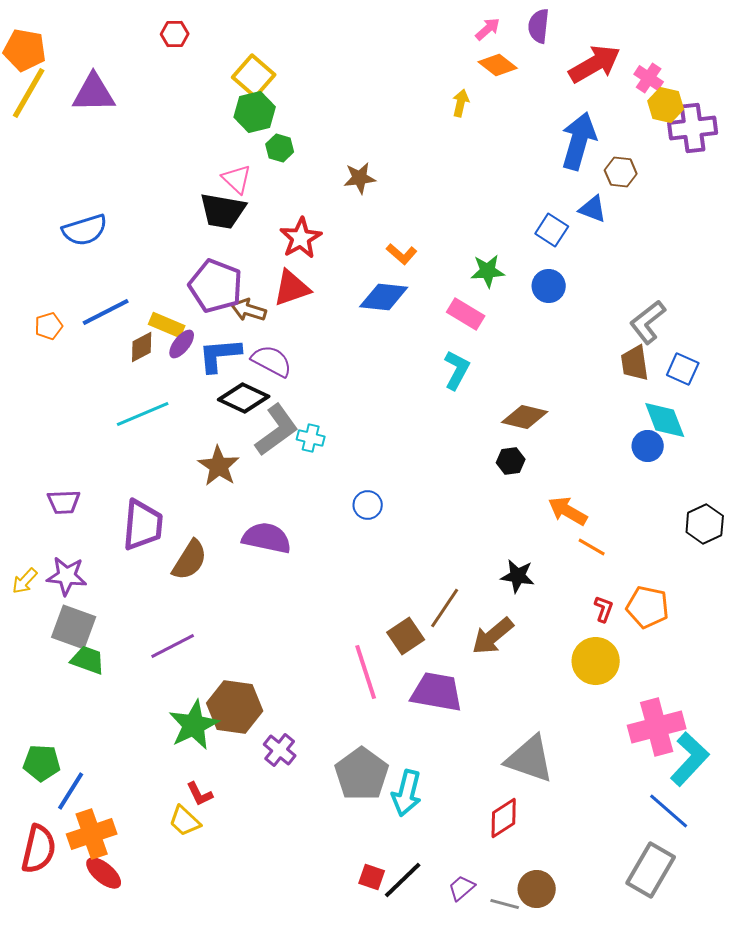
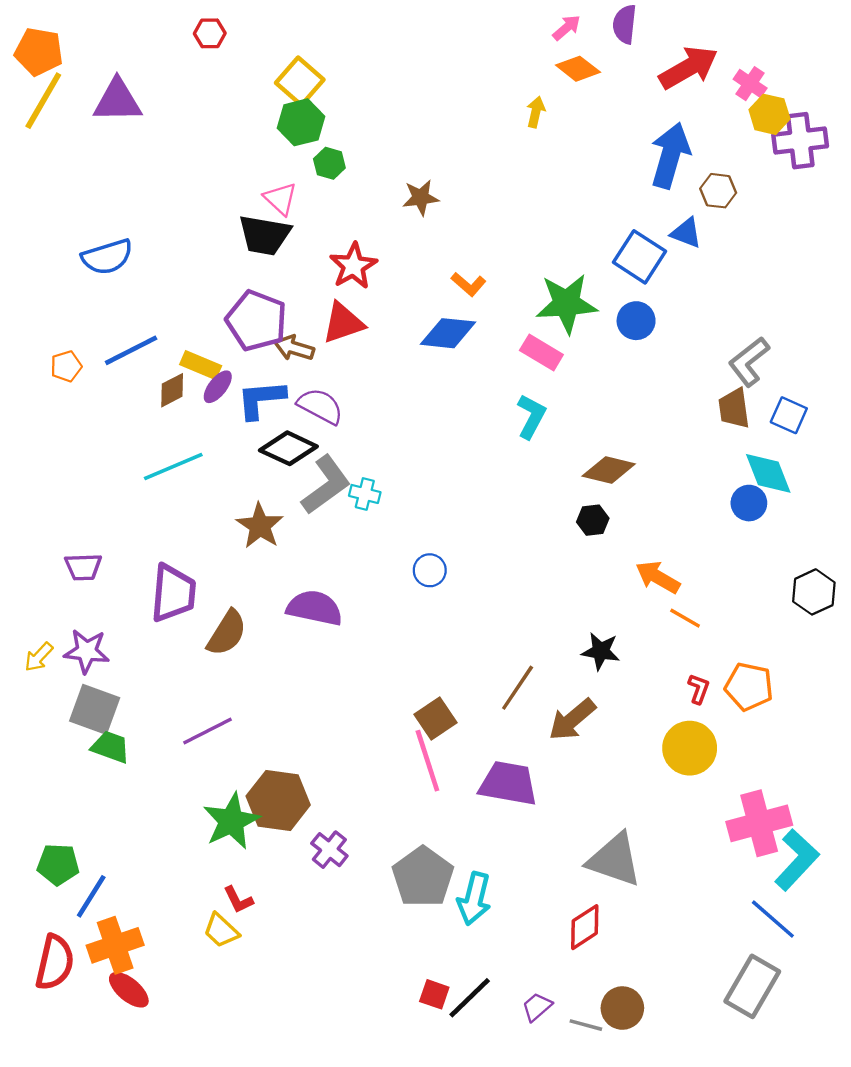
blue square: (552, 230) -> (639, 257), size x1.4
green star: (488, 271) -> (567, 304), size x1.6
brown square: (406, 636) -> (435, 718), moved

